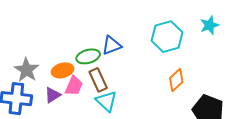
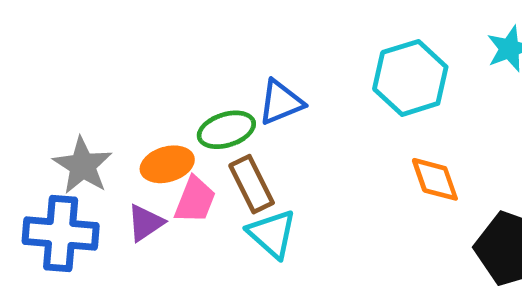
orange diamond: (176, 80) -> (435, 179), turned -65

